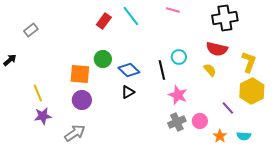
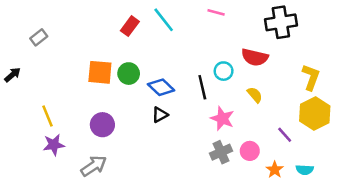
red semicircle: (217, 49) -> (255, 57), moved
yellow semicircle: (210, 70) -> (255, 95), moved
orange square: (80, 74) -> (100, 72), moved

